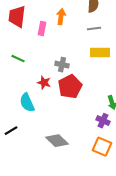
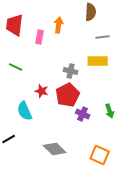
gray line: (94, 29) -> (103, 37), moved
gray cross: (62, 65) -> (71, 71), moved
purple cross: (103, 121) -> (83, 114), moved

